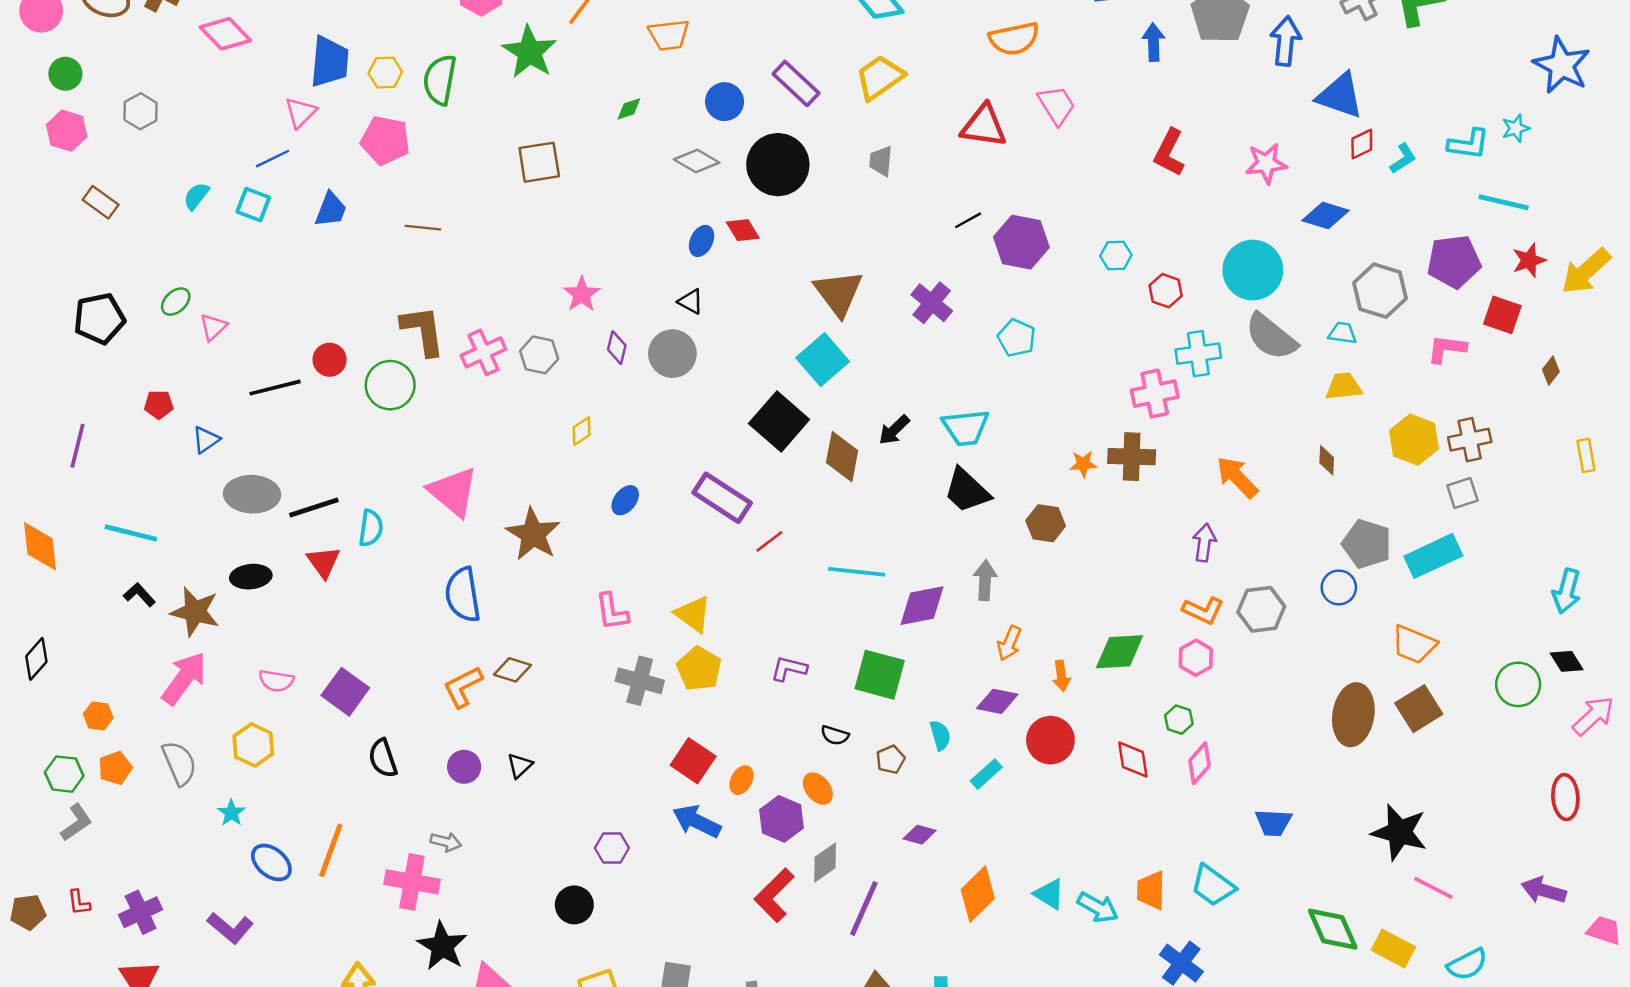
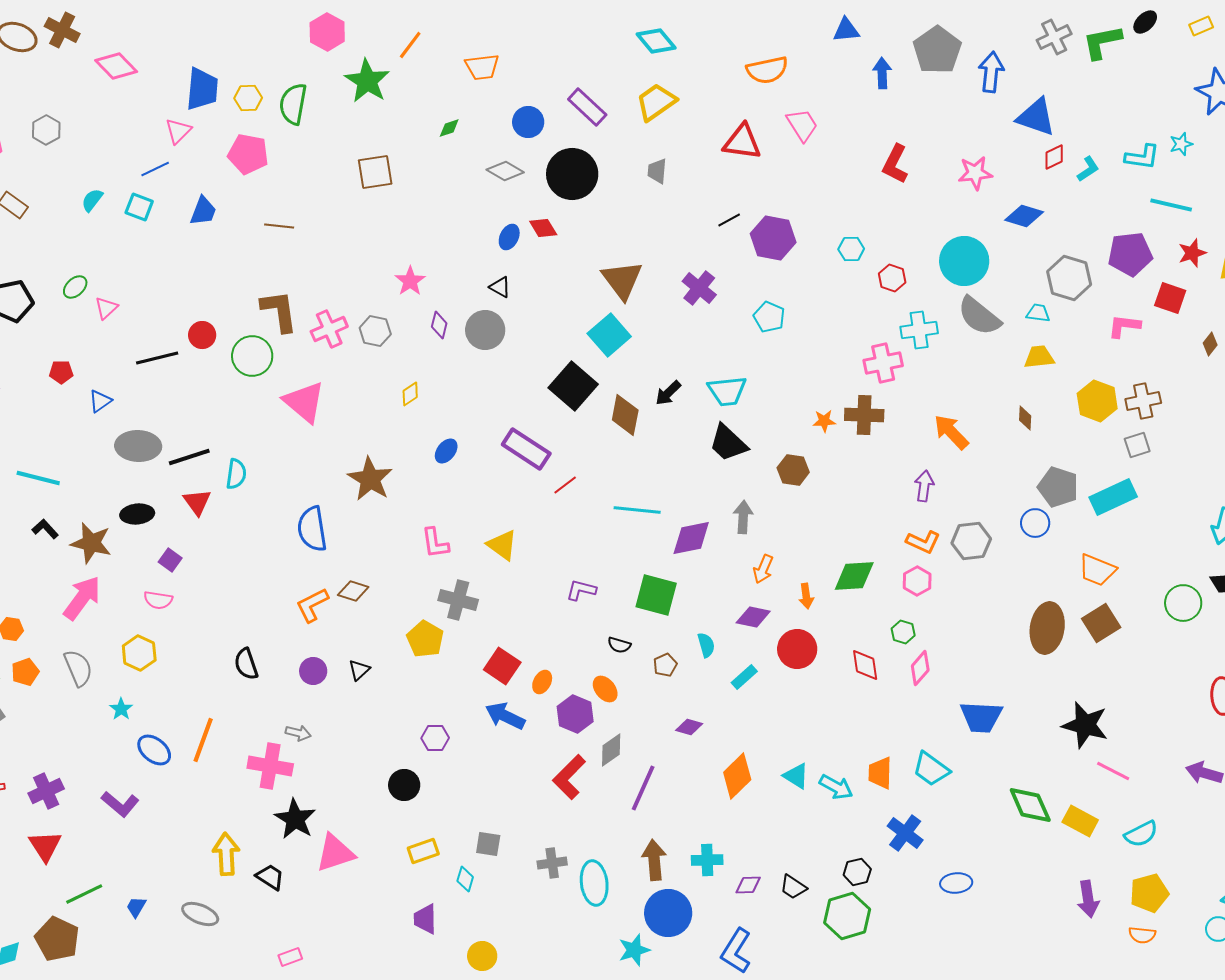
pink triangle: (453, 492) -> (304, 402), moved
yellow pentagon: (699, 669) -> (425, 639), moved
purple square: (345, 692) -> (170, 560), moved, size x0.6
blue trapezoid: (1273, 823) -> (981, 717), size x1.4

